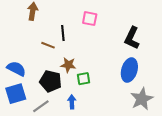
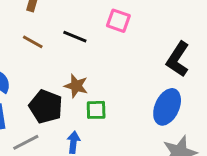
black line: (63, 33) -> (75, 37), turned -70
brown line: (48, 45) -> (33, 42), moved

